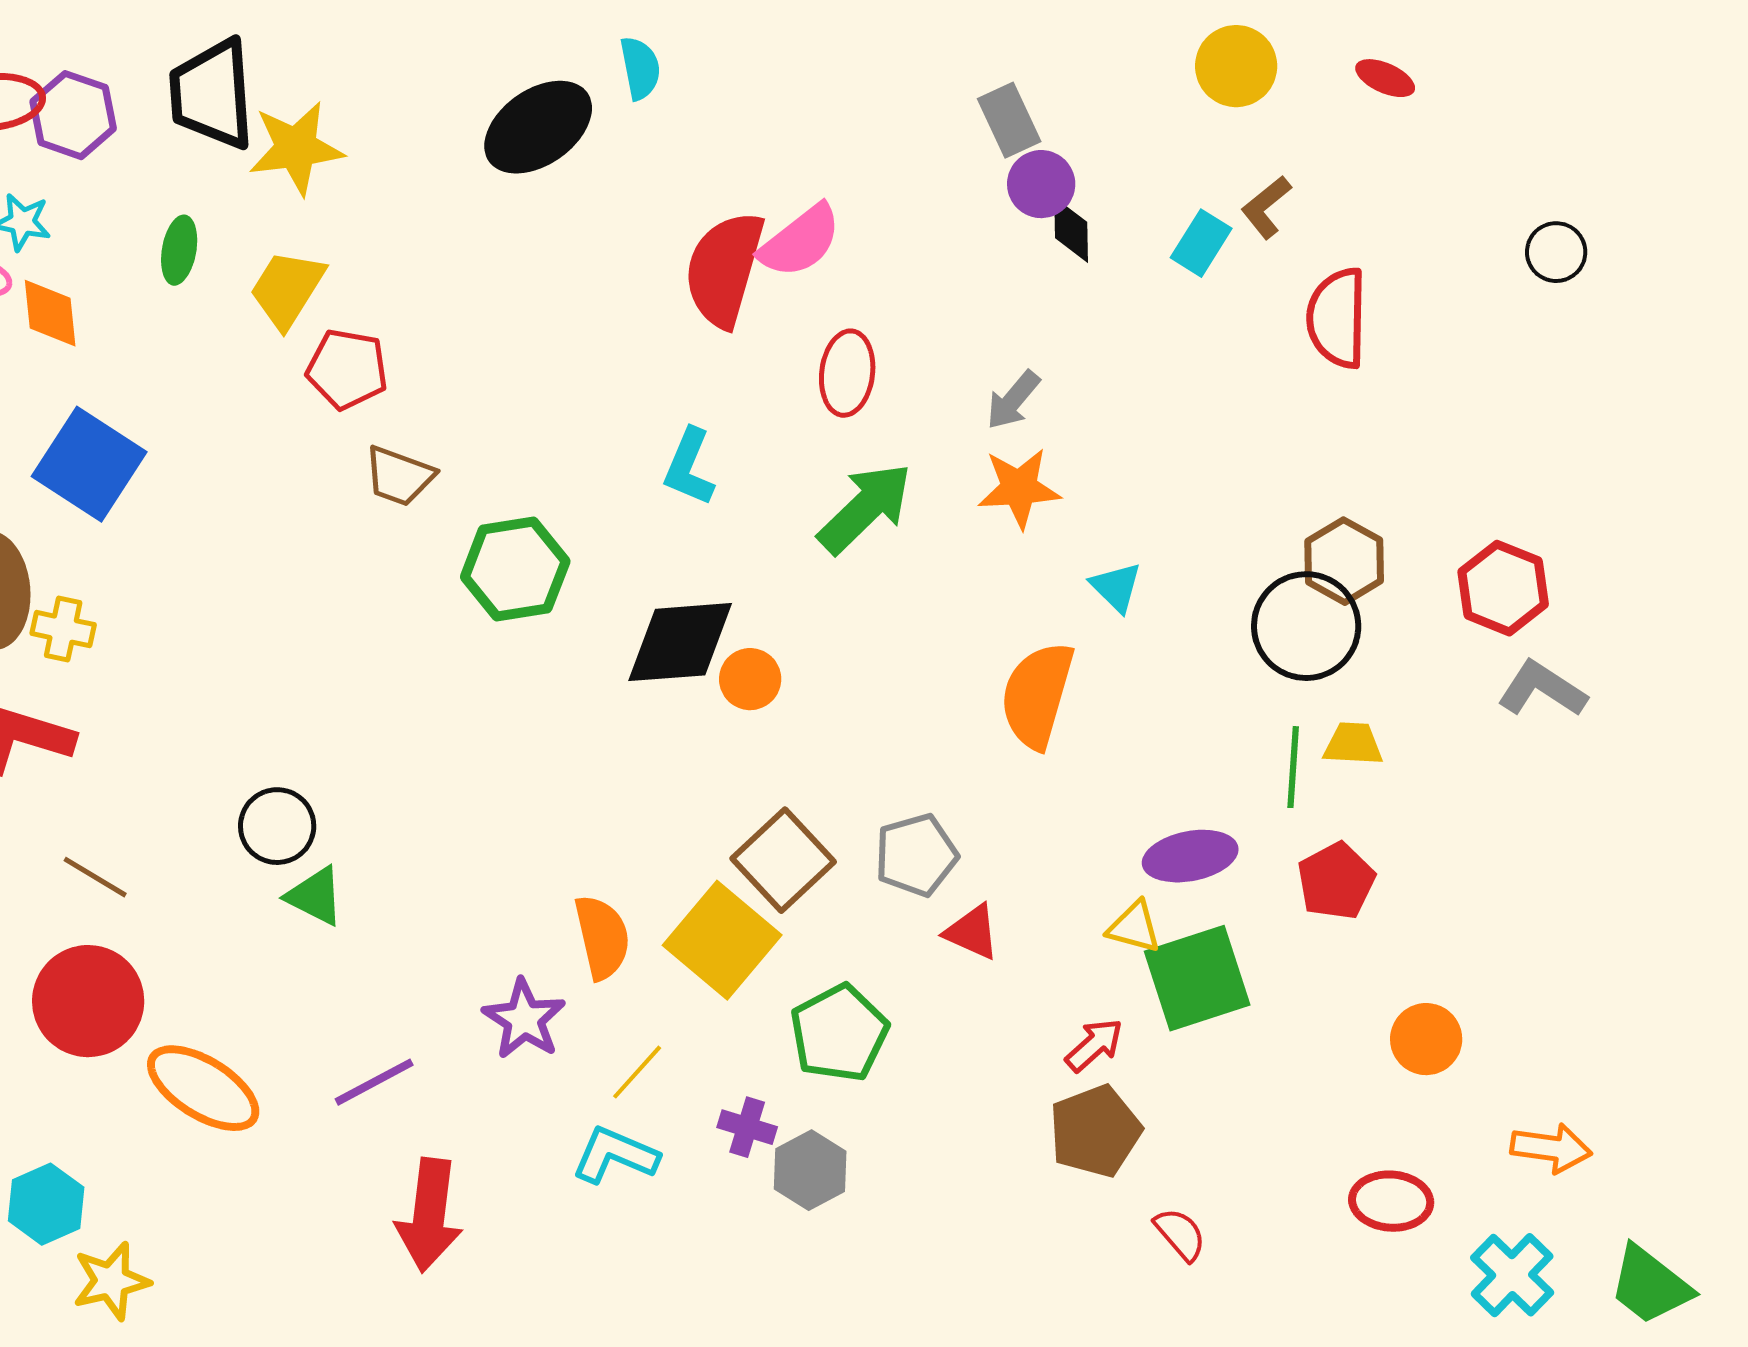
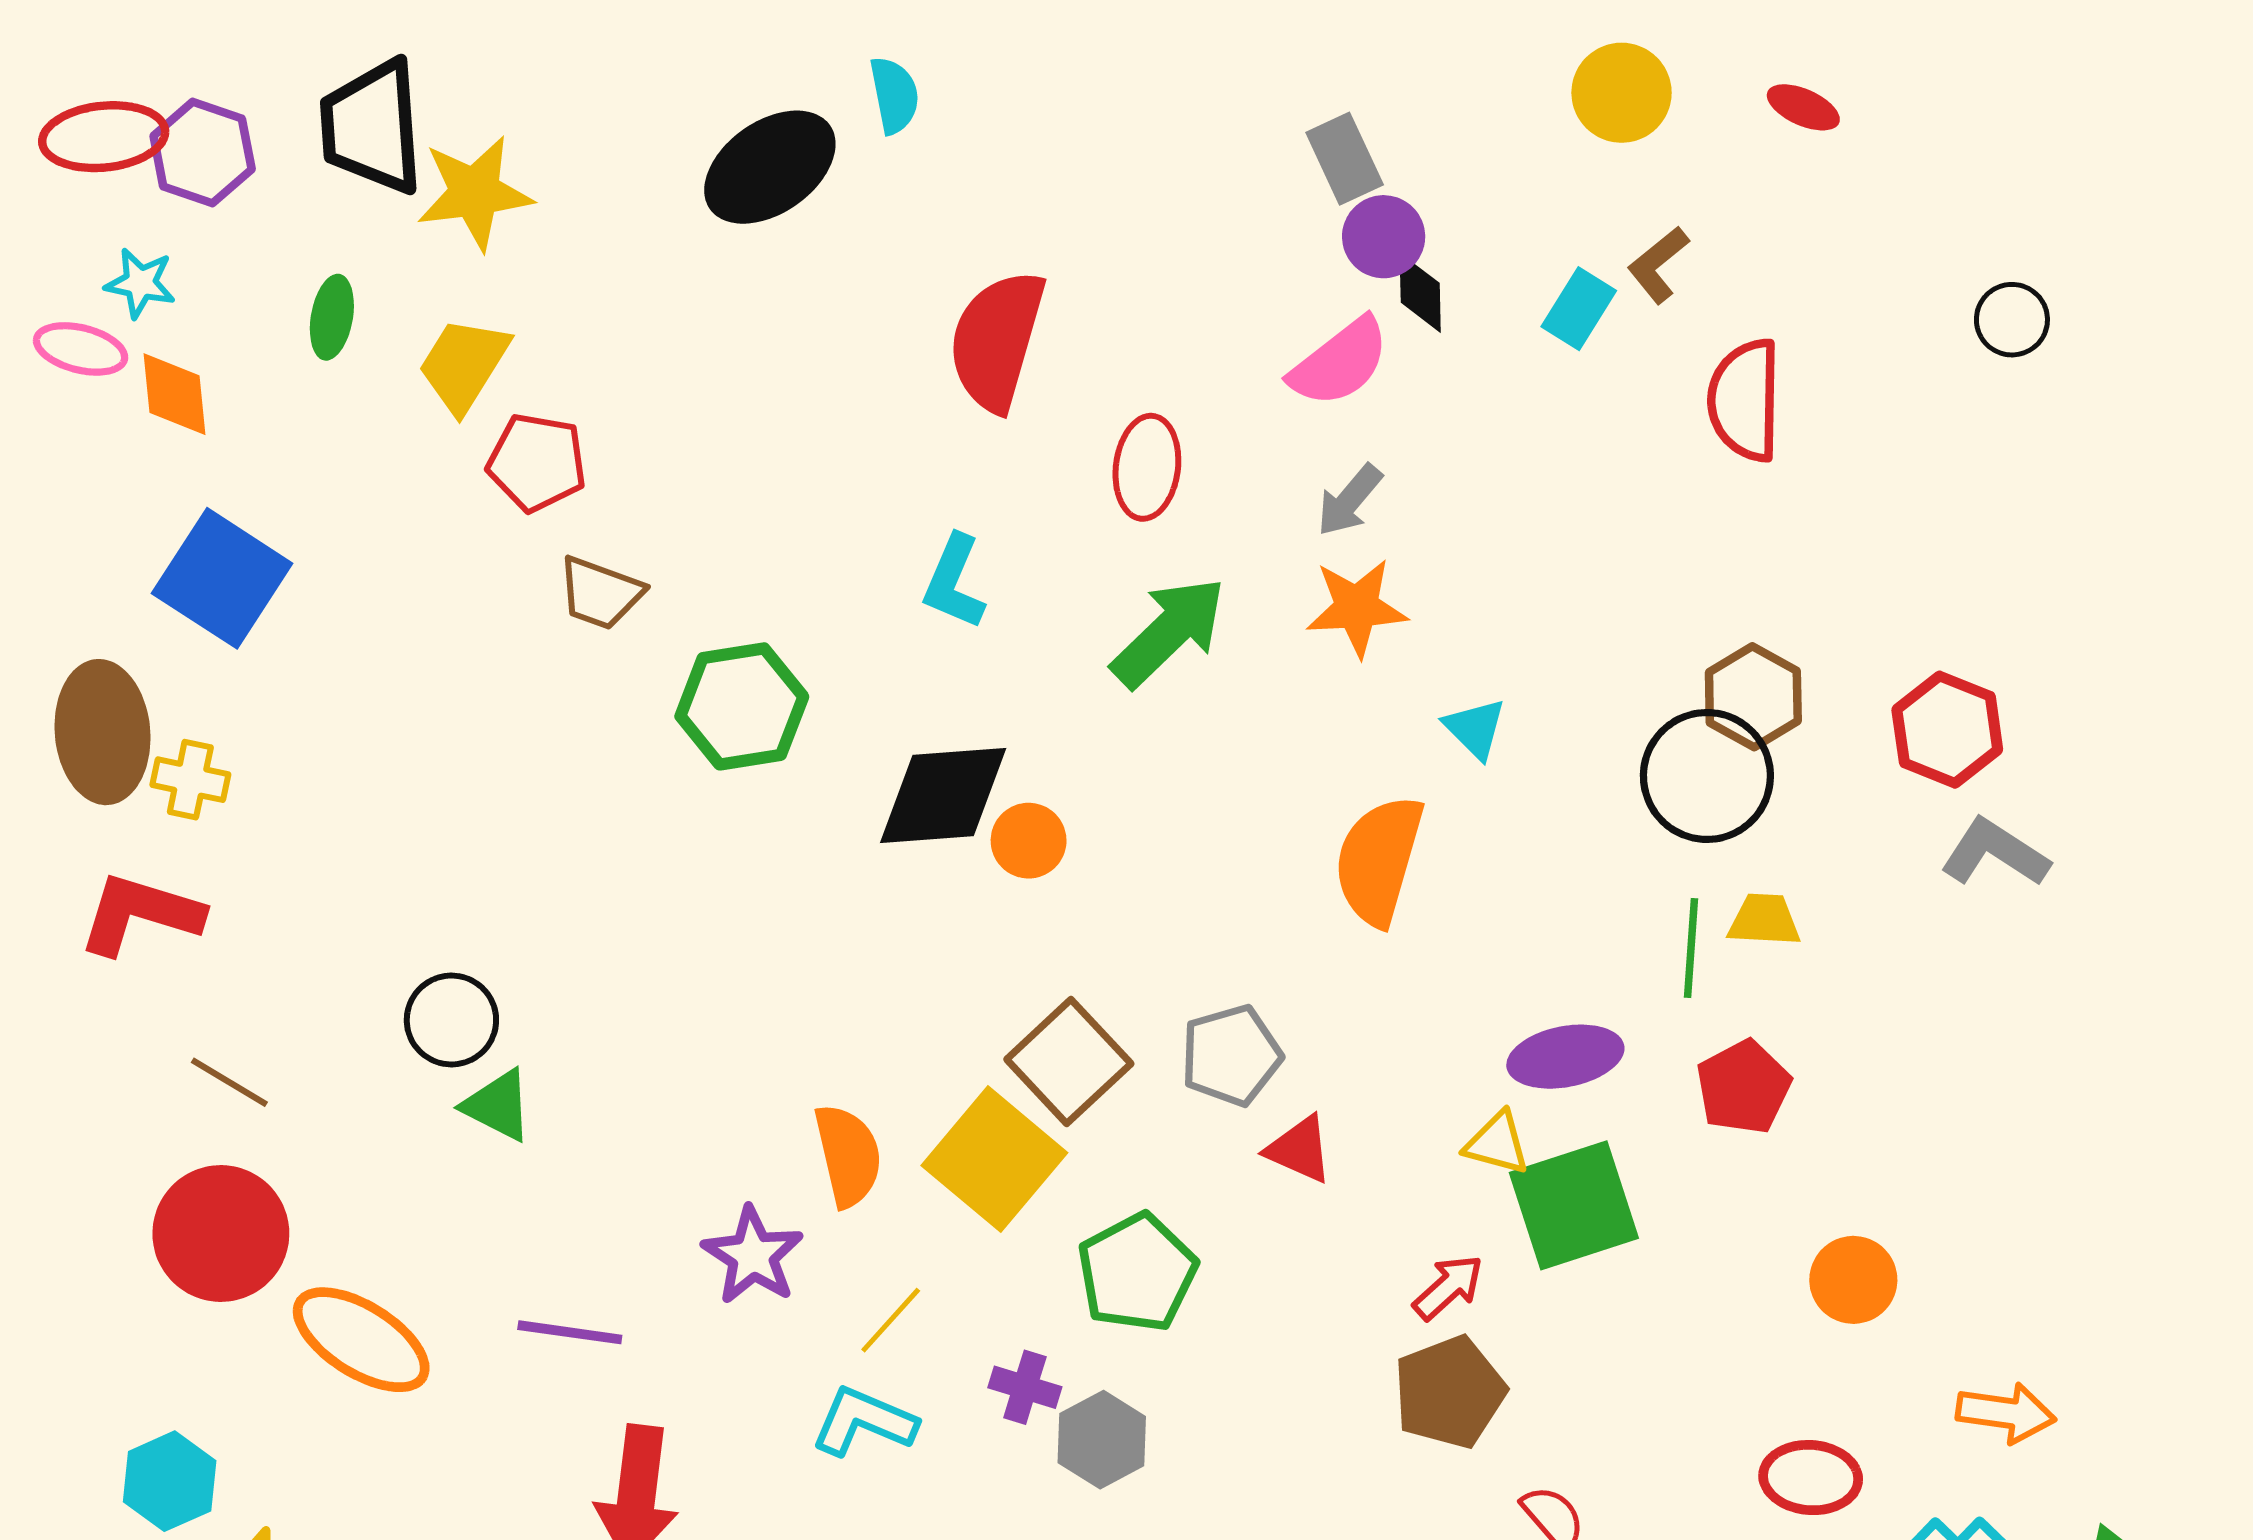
pink semicircle: (800, 241) -> (1340, 362), moved
purple line: (374, 1082) -> (570, 1332), turned 36

